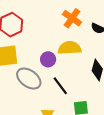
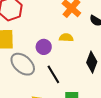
yellow semicircle: (70, 48) -> (66, 38), size x0.6

